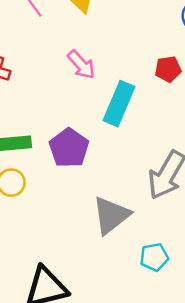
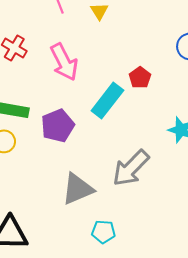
pink arrow: (81, 65) -> (64, 62), moved, size x1.4
red pentagon: (168, 69) -> (140, 78), moved, turned 30

